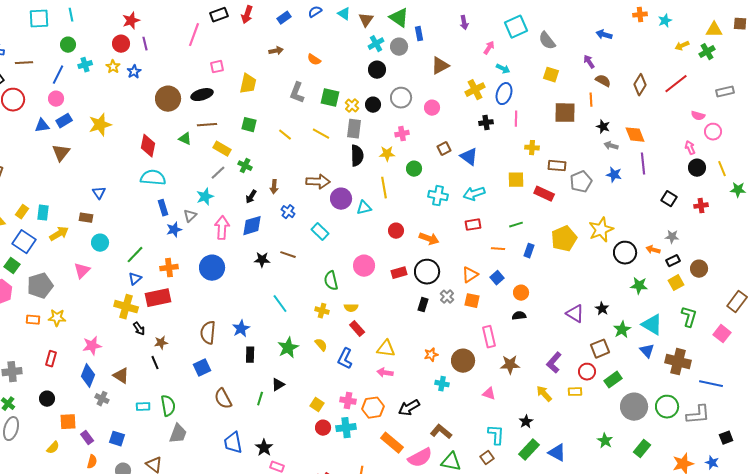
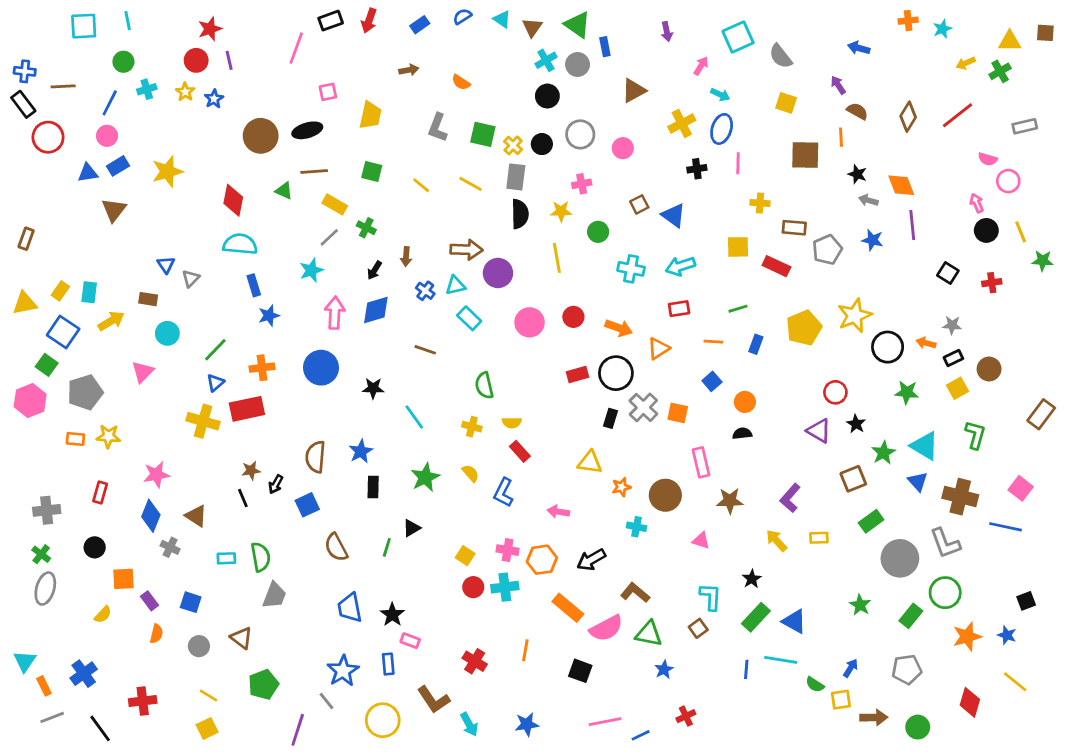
cyan triangle: (364, 208) -> (455, 285), moved
gray triangle: (190, 216) -> (191, 278), moved
black star: (262, 260) -> (373, 388), moved
pink circle: (364, 266) -> (530, 322), moved
orange triangle: (470, 275) -> (658, 348), moved
gray cross: (447, 297) -> (643, 407), size x1.5
black arrow: (139, 329) -> (276, 484), moved, turned 64
pink square: (722, 334) -> (1021, 488), moved
yellow triangle: (386, 349) -> (590, 462), moved
red circle: (587, 372) -> (835, 392), moved
green circle: (667, 407) -> (945, 593), moved
gray L-shape: (698, 415) -> (945, 543), moved, turned 75

